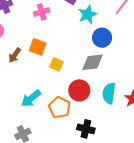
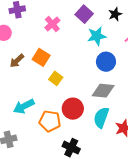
pink cross: (42, 12) -> (52, 24), turned -35
gray diamond: (92, 62) -> (103, 91), moved
orange pentagon: (60, 107) -> (50, 121), turned -30

